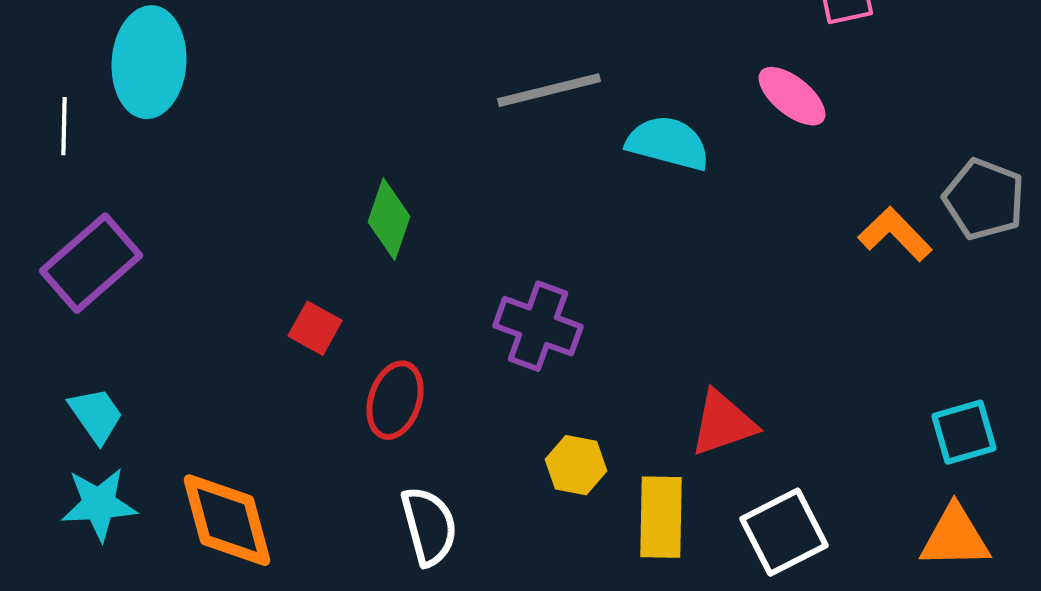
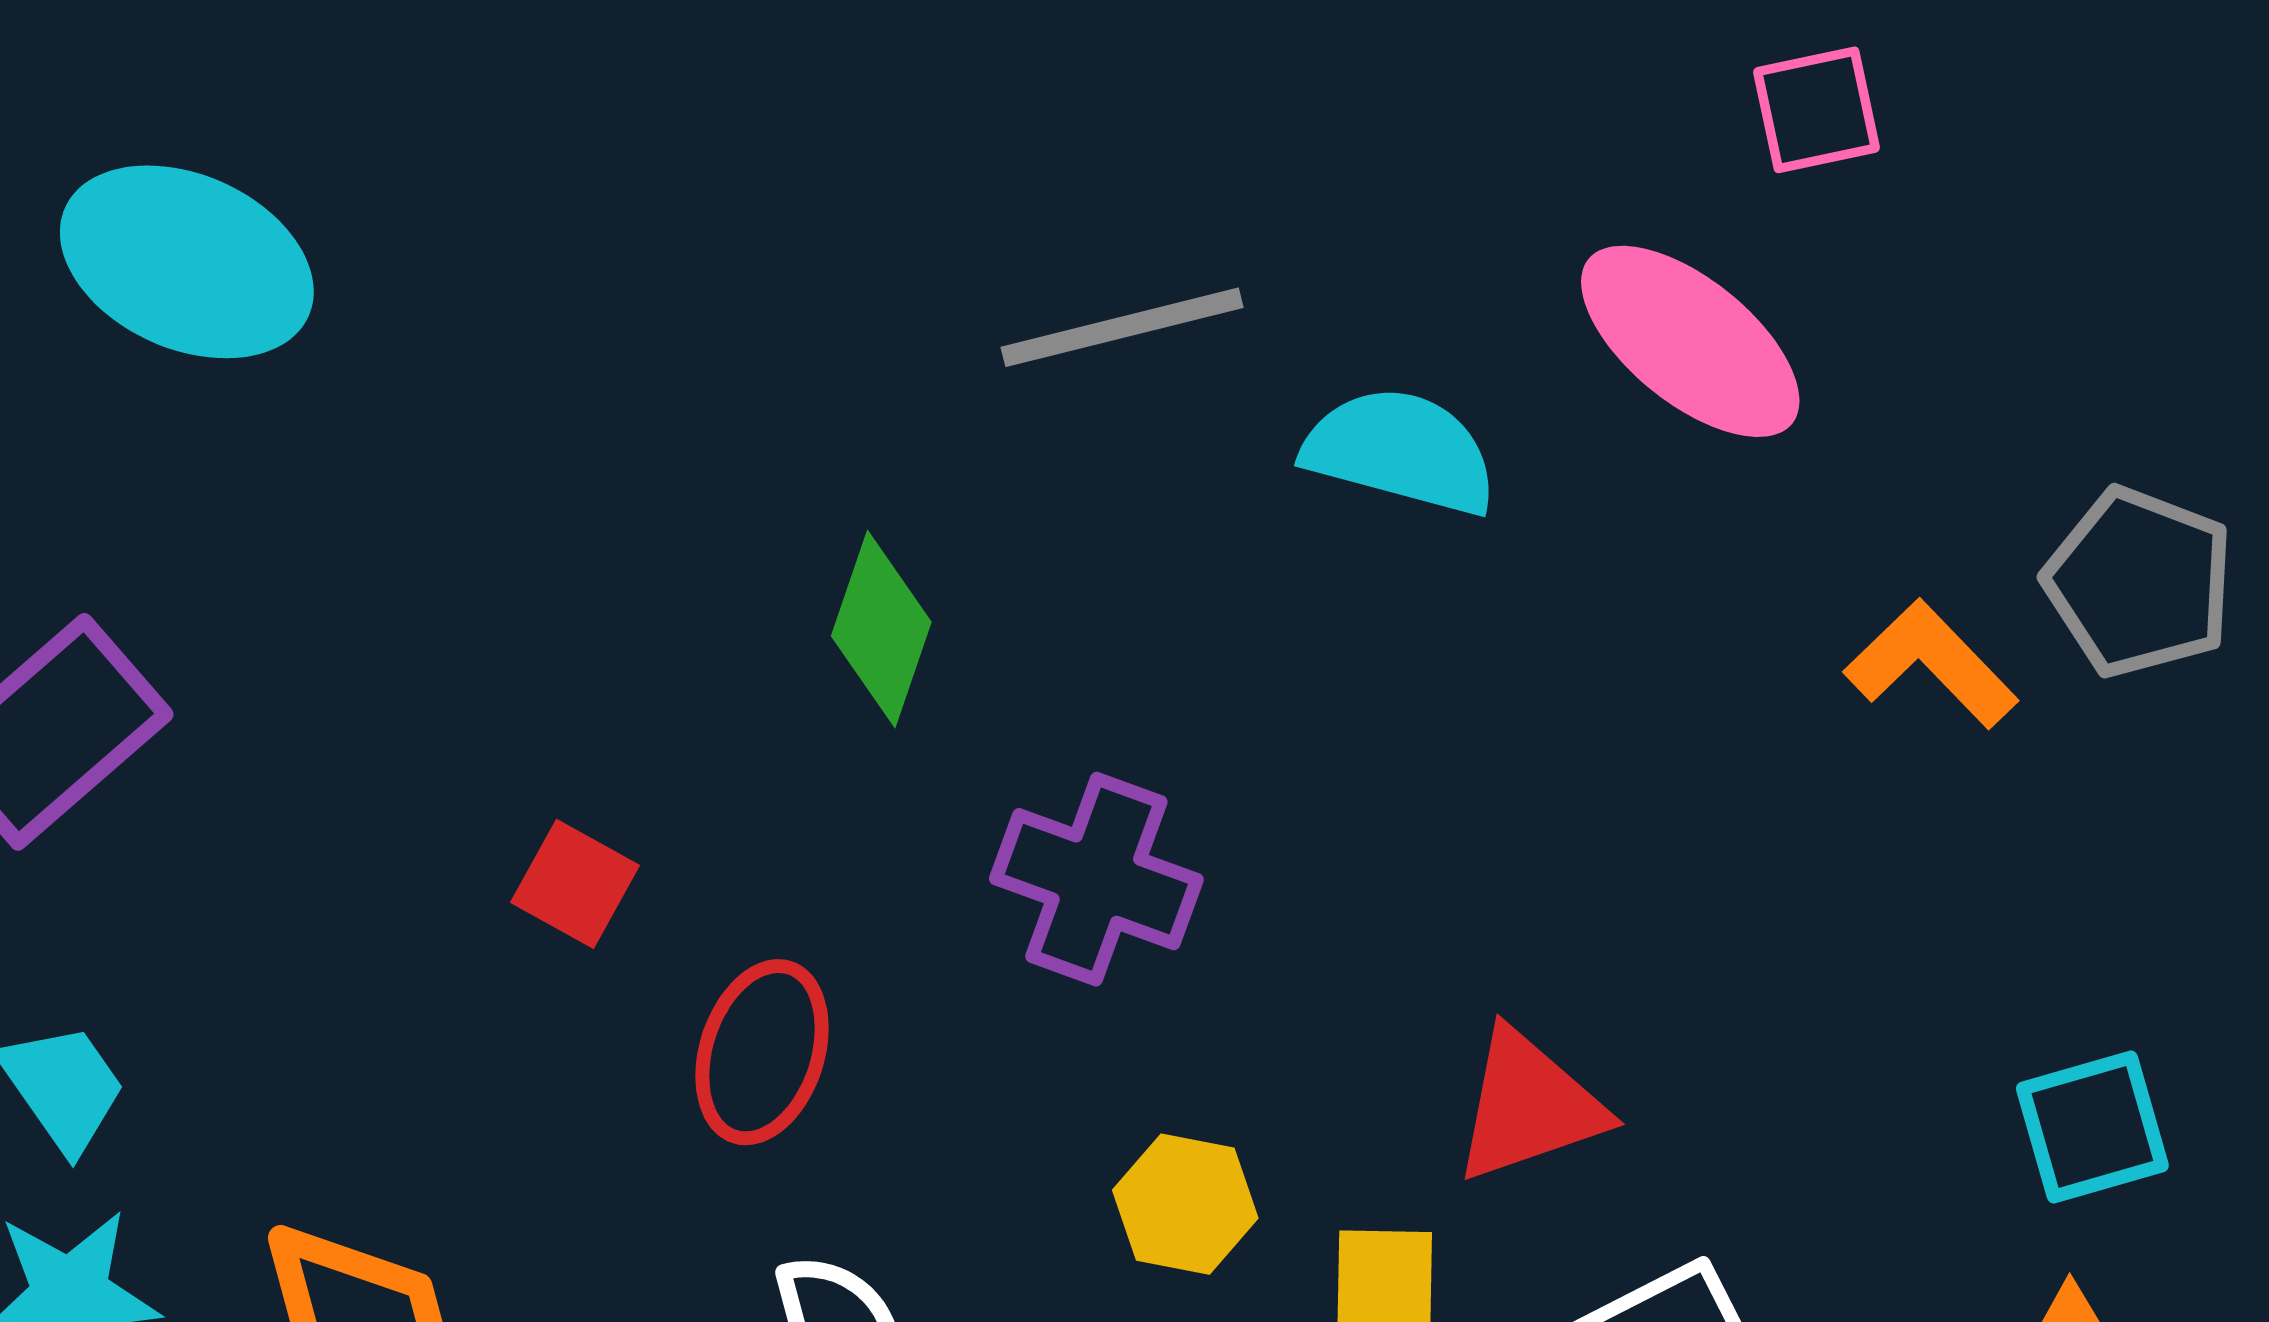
cyan ellipse: (149, 62) -> (187, 262), turned -70
pink ellipse: (792, 96) -> (1690, 341), size x1.4
green diamond: (389, 219) -> (881, 629), moved

